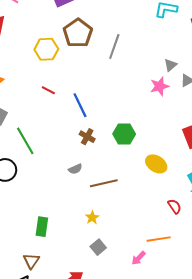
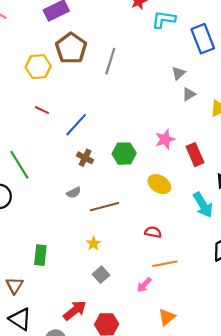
gray triangle: (170, 65) -> (178, 73), moved
pink star: (160, 86) -> (165, 139), moved
blue line: (80, 105) -> (76, 125), turned 70
red semicircle: (175, 206) -> (153, 232), moved, turned -42
brown triangle: (31, 261) -> (15, 285), moved

